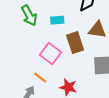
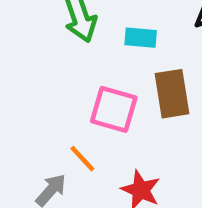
pink square: (51, 54) -> (114, 109), turned -30

